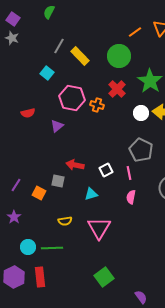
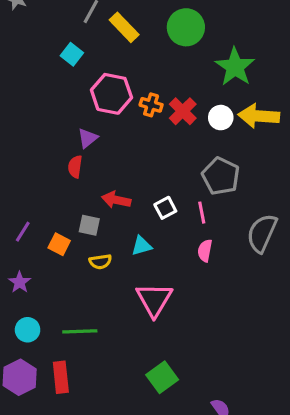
red cross: (117, 89) -> (183, 111), moved
red semicircle: (28, 113) -> (75, 167), moved, turned 112
yellow semicircle: (65, 221) -> (100, 262), moved
cyan circle: (28, 247) -> (28, 330), moved

